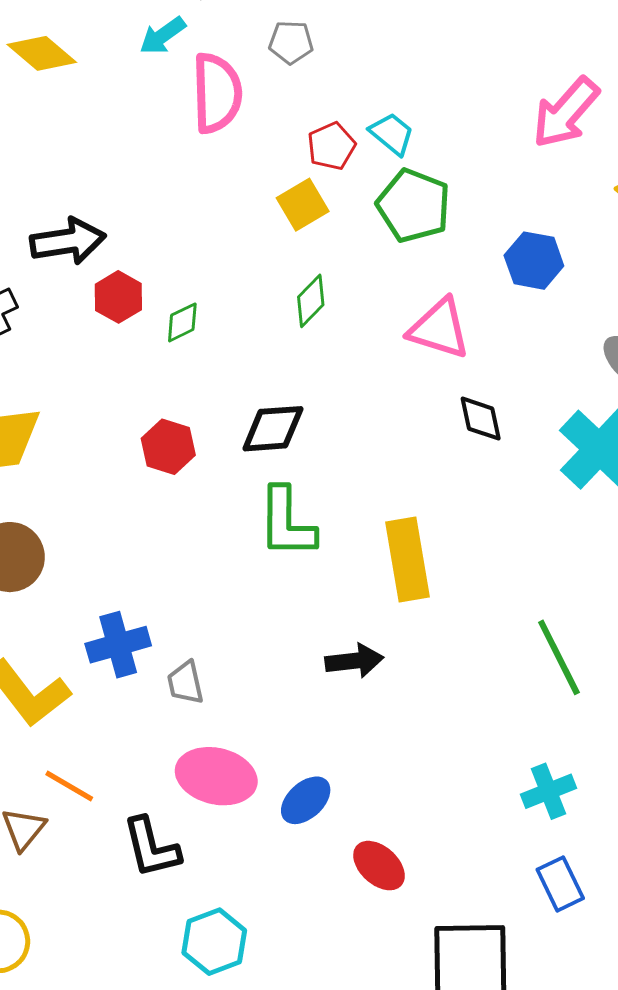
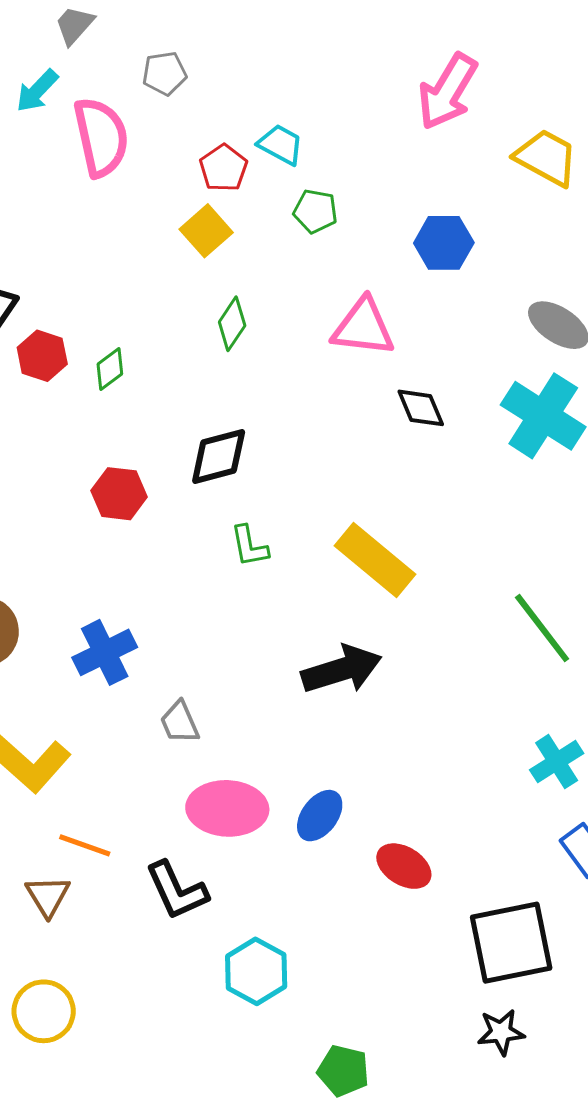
green pentagon: (414, 206) -> (315, 211), size x0.6
green L-shape: (287, 523) -> (249, 546), size x0.6
yellow rectangle: (408, 559) -> (375, 560), turned -30
blue cross: (118, 645) -> (105, 652), moved
black arrow: (354, 661) -> (342, 670), size x1.4

